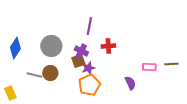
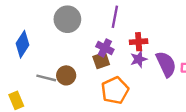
gray circle: (51, 46) -> (67, 19), moved
purple star: (88, 68) -> (139, 59), moved
purple semicircle: (130, 83) -> (166, 64), moved, size x1.5

